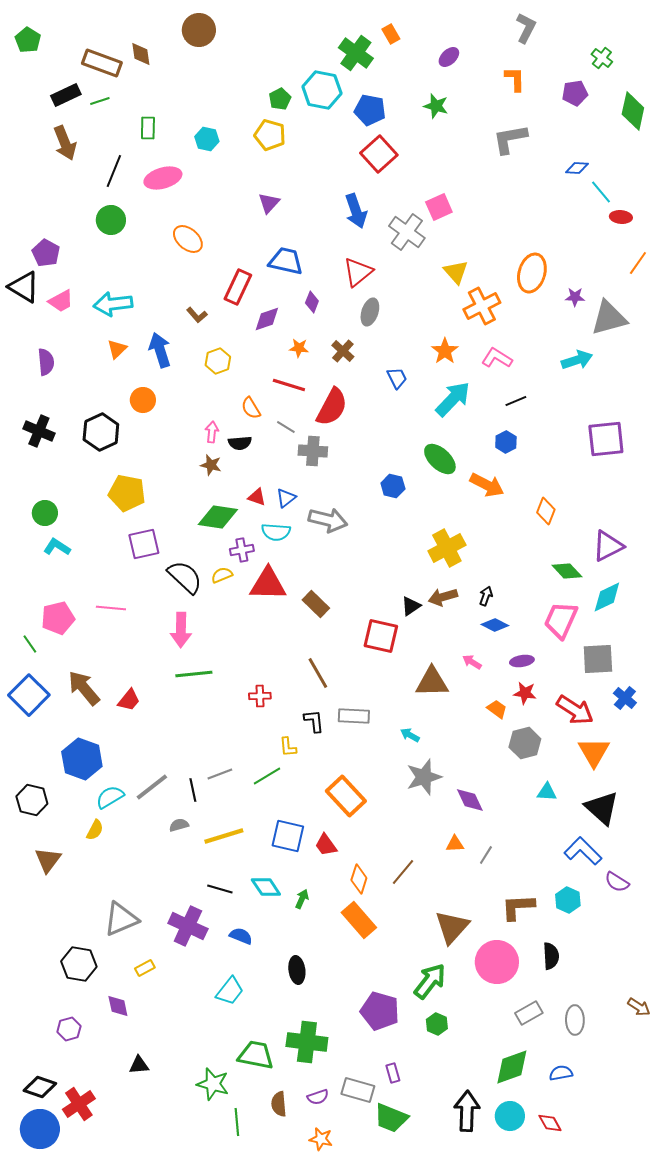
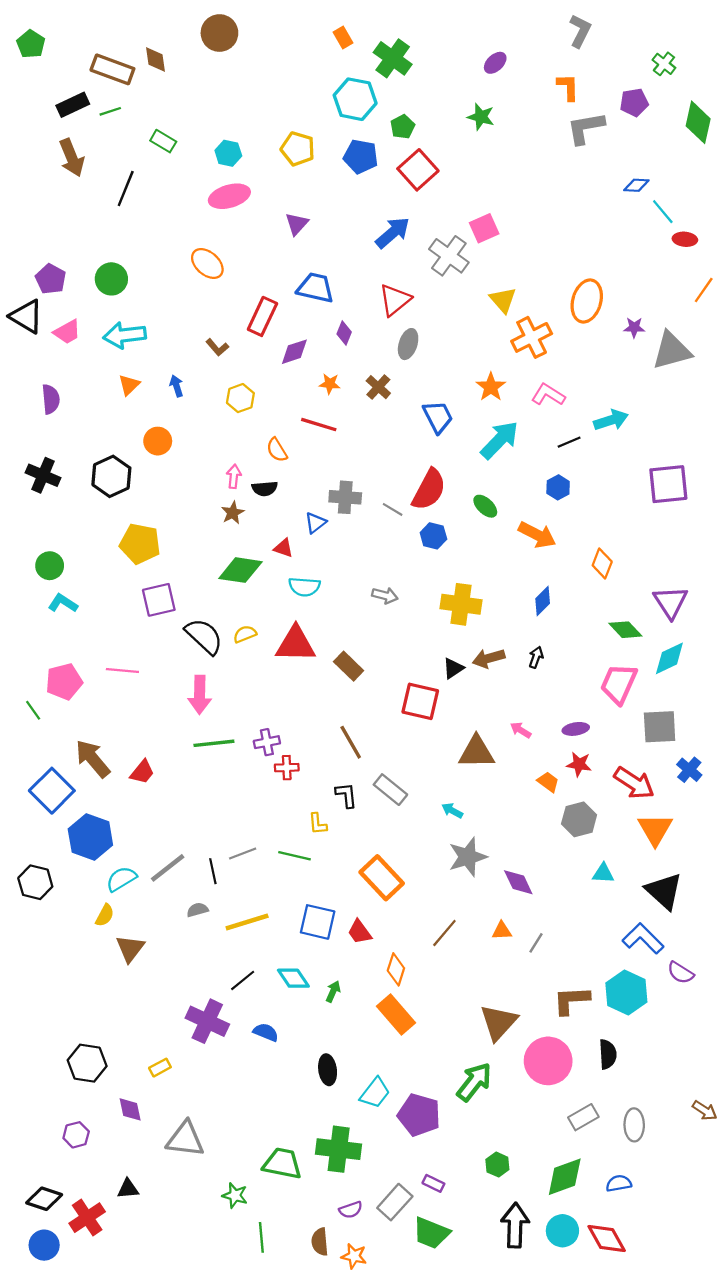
orange rectangle: (391, 34) -> (343, 37), moved
green pentagon: (280, 99) -> (403, 127), moved
blue pentagon: (370, 110) -> (361, 157), moved
green rectangle: (148, 128) -> (163, 141), turned -60
gray L-shape: (510, 139) -> (586, 128), moved
pink ellipse: (163, 178) -> (229, 196), moved
blue arrow: (356, 211) -> (393, 233), turned -112
green circle: (111, 220) -> (111, 279), moved
blue arrow: (160, 350) -> (176, 386), size x0.6
cyan arrow: (577, 360) -> (611, 420), moved
blue trapezoid: (397, 378) -> (438, 417), size x1.4
red semicircle: (332, 407) -> (429, 490), moved
gray line: (286, 427) -> (393, 509), moved
green ellipse: (440, 459) -> (485, 506), size x0.7
brown star: (211, 465) -> (233, 513), turned 30
blue triangle: (286, 498) -> (315, 523), moved
gray arrow: (328, 520) -> (385, 595), moved, size x0.6
purple triangle: (608, 546) -> (671, 602), turned -36
yellow cross: (447, 548) -> (461, 604), moved, turned 36
purple cross: (242, 550) -> (267, 742), moved
blue diamond: (495, 625) -> (543, 601), moved, turned -72
blue square: (29, 695) -> (52, 791), moved
gray rectangle: (354, 716) -> (390, 790), turned 36
green line: (267, 776) -> (294, 856), turned 44
brown triangle: (48, 860) -> (130, 948), moved
brown line: (403, 872) -> (444, 933), moved
black line: (220, 889) -> (243, 980), turned -55
cyan hexagon: (568, 900) -> (626, 993), size x1.5
gray triangle: (121, 919) -> (185, 1139), moved, turned 30
cyan trapezoid: (230, 991) -> (375, 1093), moved
green hexagon: (437, 1024) -> (497, 1165), moved
black triangle: (139, 1065) -> (128, 1189), moved
purple rectangle: (393, 1073) -> (433, 1183), turned -48
green star: (213, 1084) -> (235, 1195), size x0.7
gray rectangle: (358, 1090) -> (395, 1202), turned -64
brown semicircle: (279, 1104) -> (320, 1242), moved
red diamond: (550, 1123) -> (607, 1238), size x1.5
blue circle: (40, 1129) -> (44, 1245), size x0.7

